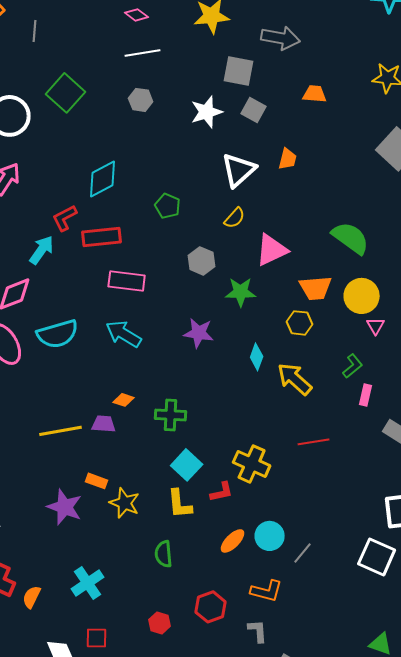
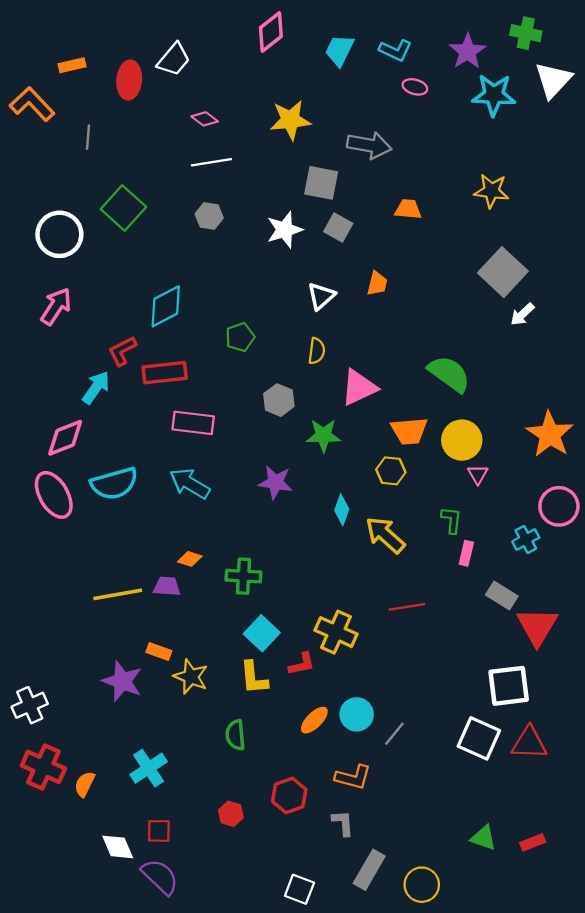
white triangle: (239, 170) -> (321, 296), size x0.7
green pentagon: (168, 206) -> (240, 337), turned 30
yellow semicircle: (235, 218) -> (317, 351), turned -35
green L-shape: (353, 366) -> (451, 520), turned -45

